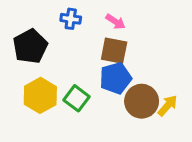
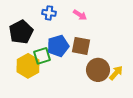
brown square: (114, 51) -> (81, 46), moved
blue pentagon: (116, 78) -> (58, 46), moved
green square: (76, 98) -> (42, 56), moved, turned 36

